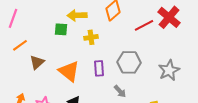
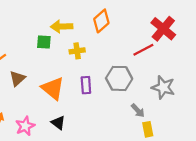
red line: (144, 25) -> (143, 50), moved
gray star: (169, 70) -> (163, 87), turned -30
gray arrow: (120, 91) -> (138, 111), moved

